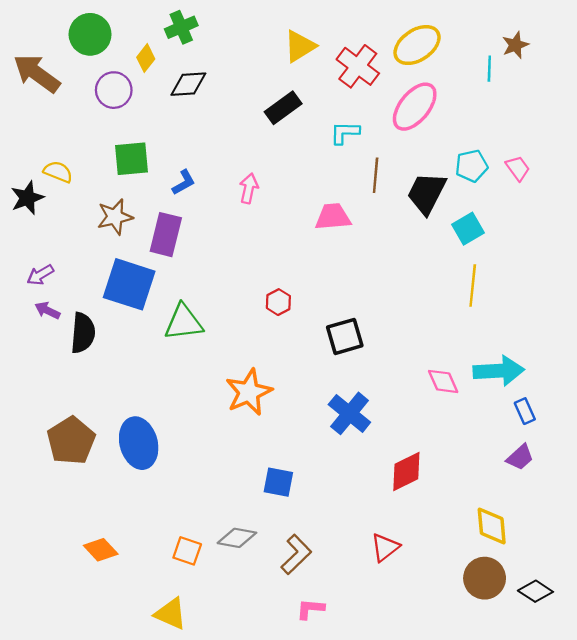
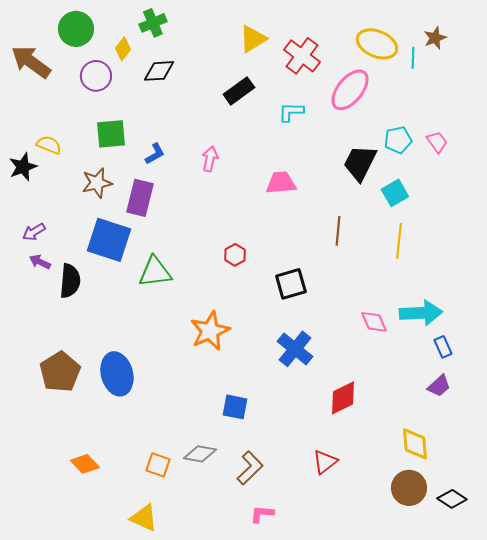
yellow ellipse: (417, 45) -> (377, 44), moved, turned 57
brown line: (376, 175) -> (338, 231), moved

